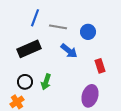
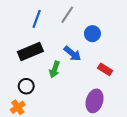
gray line: (58, 27) -> (67, 15), moved, turned -66
red rectangle: (100, 66) -> (105, 69), turned -40
green arrow: (46, 82) -> (55, 69), moved

